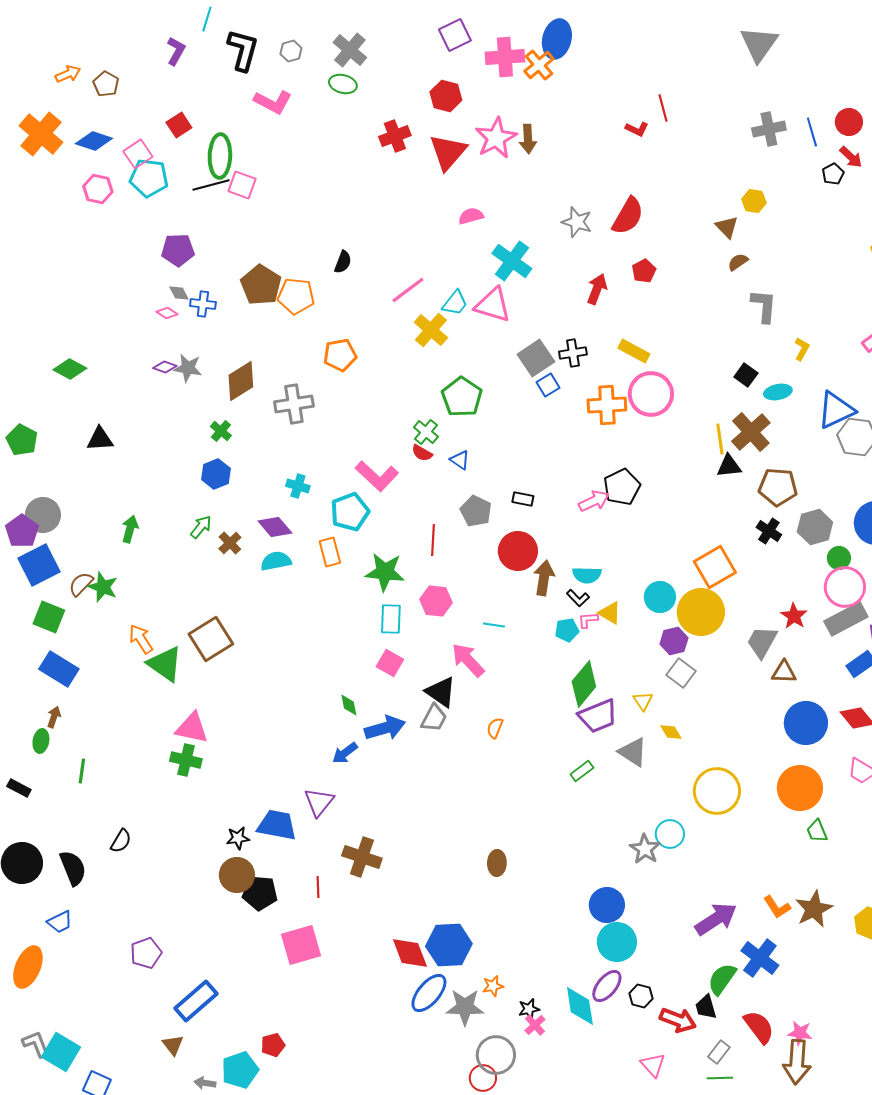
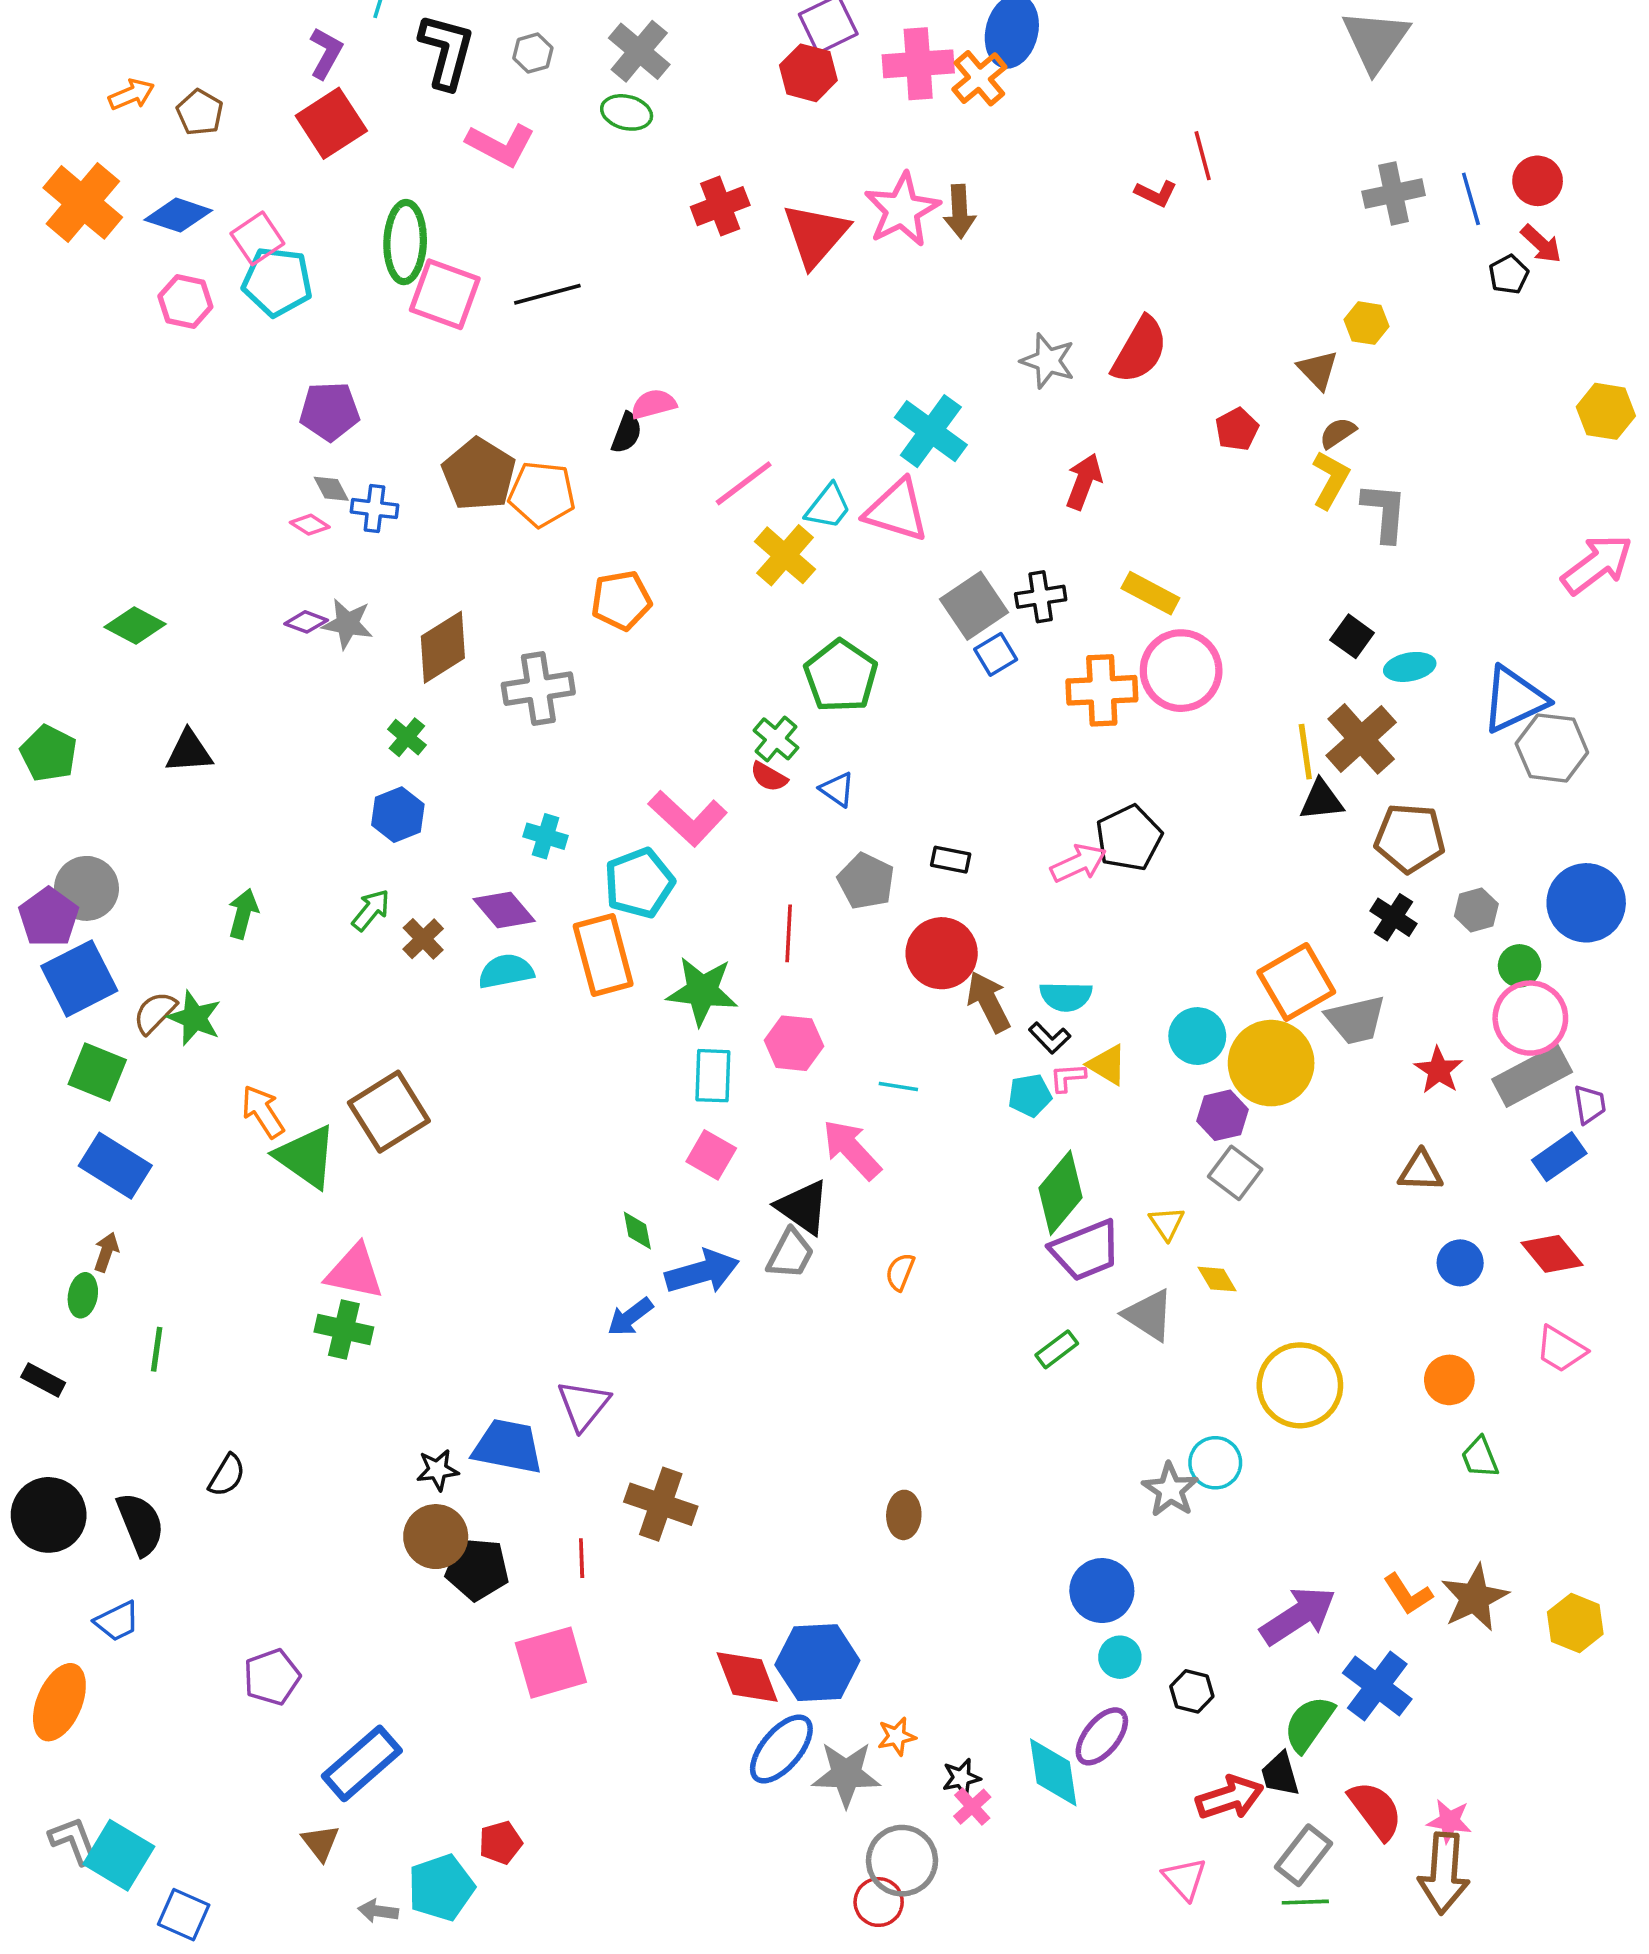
red hexagon: (446, 96) -> (808, 73), moved
red square: (179, 125) -> (331, 123), moved, size x1.5
black line: (211, 185) -> (547, 294), moved
pink square: (242, 185) -> (445, 294), size x1.4
pink semicircle: (471, 216) -> (654, 404), moved
red pentagon: (644, 271) -> (1237, 429), moved
yellow L-shape: (802, 349) -> (1331, 480), moved, size x1.4
gray hexagon: (815, 527) -> (1476, 910), size x0.7
orange rectangle: (330, 552) -> (603, 955), size x1.5
brown arrow: (544, 578) -> (988, 1002), turned -36
gray trapezoid: (762, 642) -> (1356, 1020), moved, turned -132
blue circle: (806, 723) -> (1460, 1263), size x0.6
orange circle: (800, 788) -> (1449, 1380), size x0.6
cyan circle: (617, 942) -> (1120, 1657), size x0.6
black hexagon: (641, 996) -> (1192, 1691), moved
red arrow: (678, 1020) -> (1230, 1798), turned -39
gray rectangle: (719, 1052) -> (1303, 1855), size x1.4

